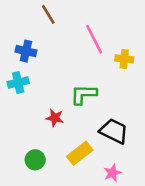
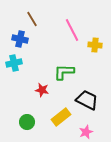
brown line: (48, 14) -> (32, 19), moved

